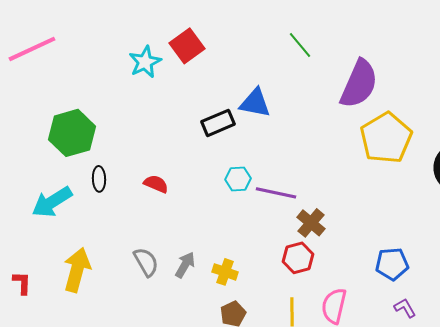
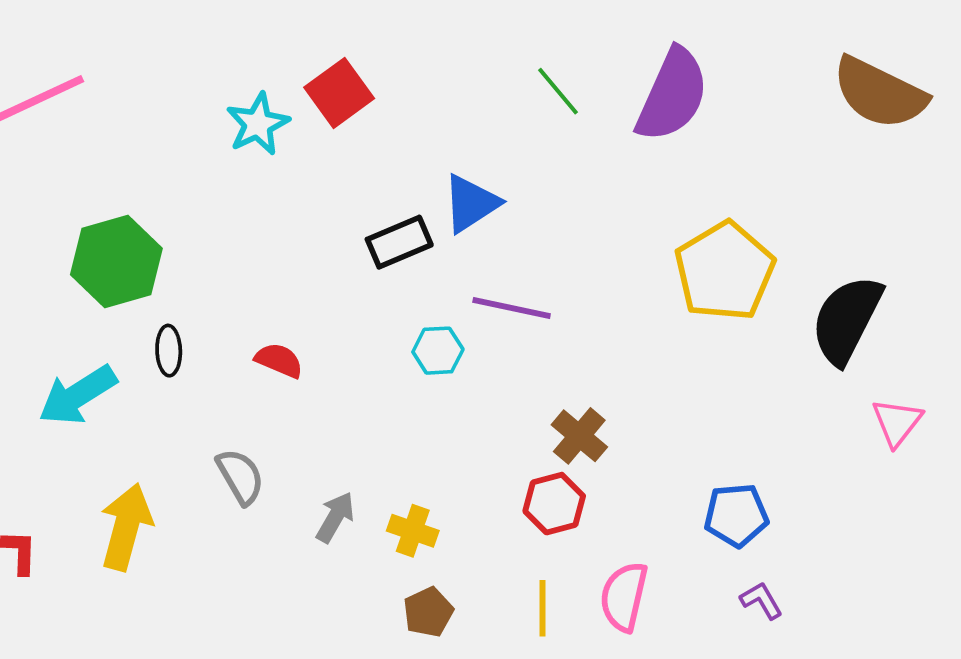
purple semicircle: (359, 84) -> (672, 95), moved
blue triangle: (255, 103) -> (471, 203), turned -44
purple line: (276, 193) -> (512, 308), moved
gray semicircle: (146, 262) -> (240, 476), moved

